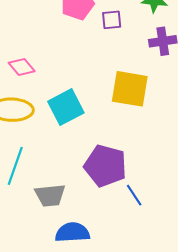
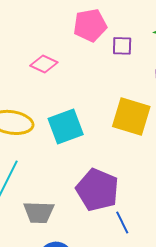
pink diamond: (22, 67) -> (44, 64), moved, turned -32

